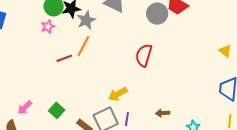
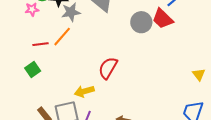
red semicircle: (144, 55) -> (108, 68), moved
green square: (57, 110) -> (33, 70), moved

